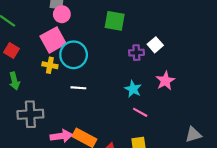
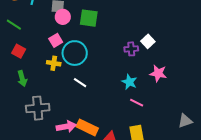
green square: (115, 21) -> (89, 18), moved
pink square: (53, 40) -> (56, 40), size x0.6
pink star: (165, 81) -> (158, 73), turned -30
white line: (78, 88) -> (80, 83), turned 32

